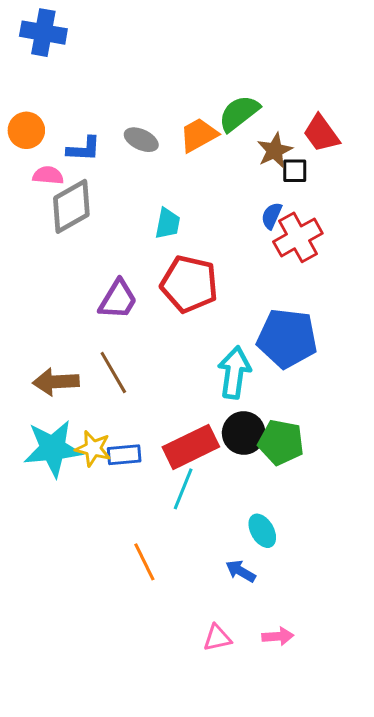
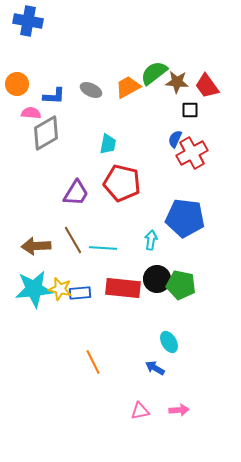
brown star: (275, 151) -> (177, 82), moved, turned 30
cyan arrow: (234, 372) -> (151, 240), size x0.6
red rectangle: (191, 447) -> (123, 288), turned 32
cyan line: (183, 489) -> (103, 248), moved, turned 72

